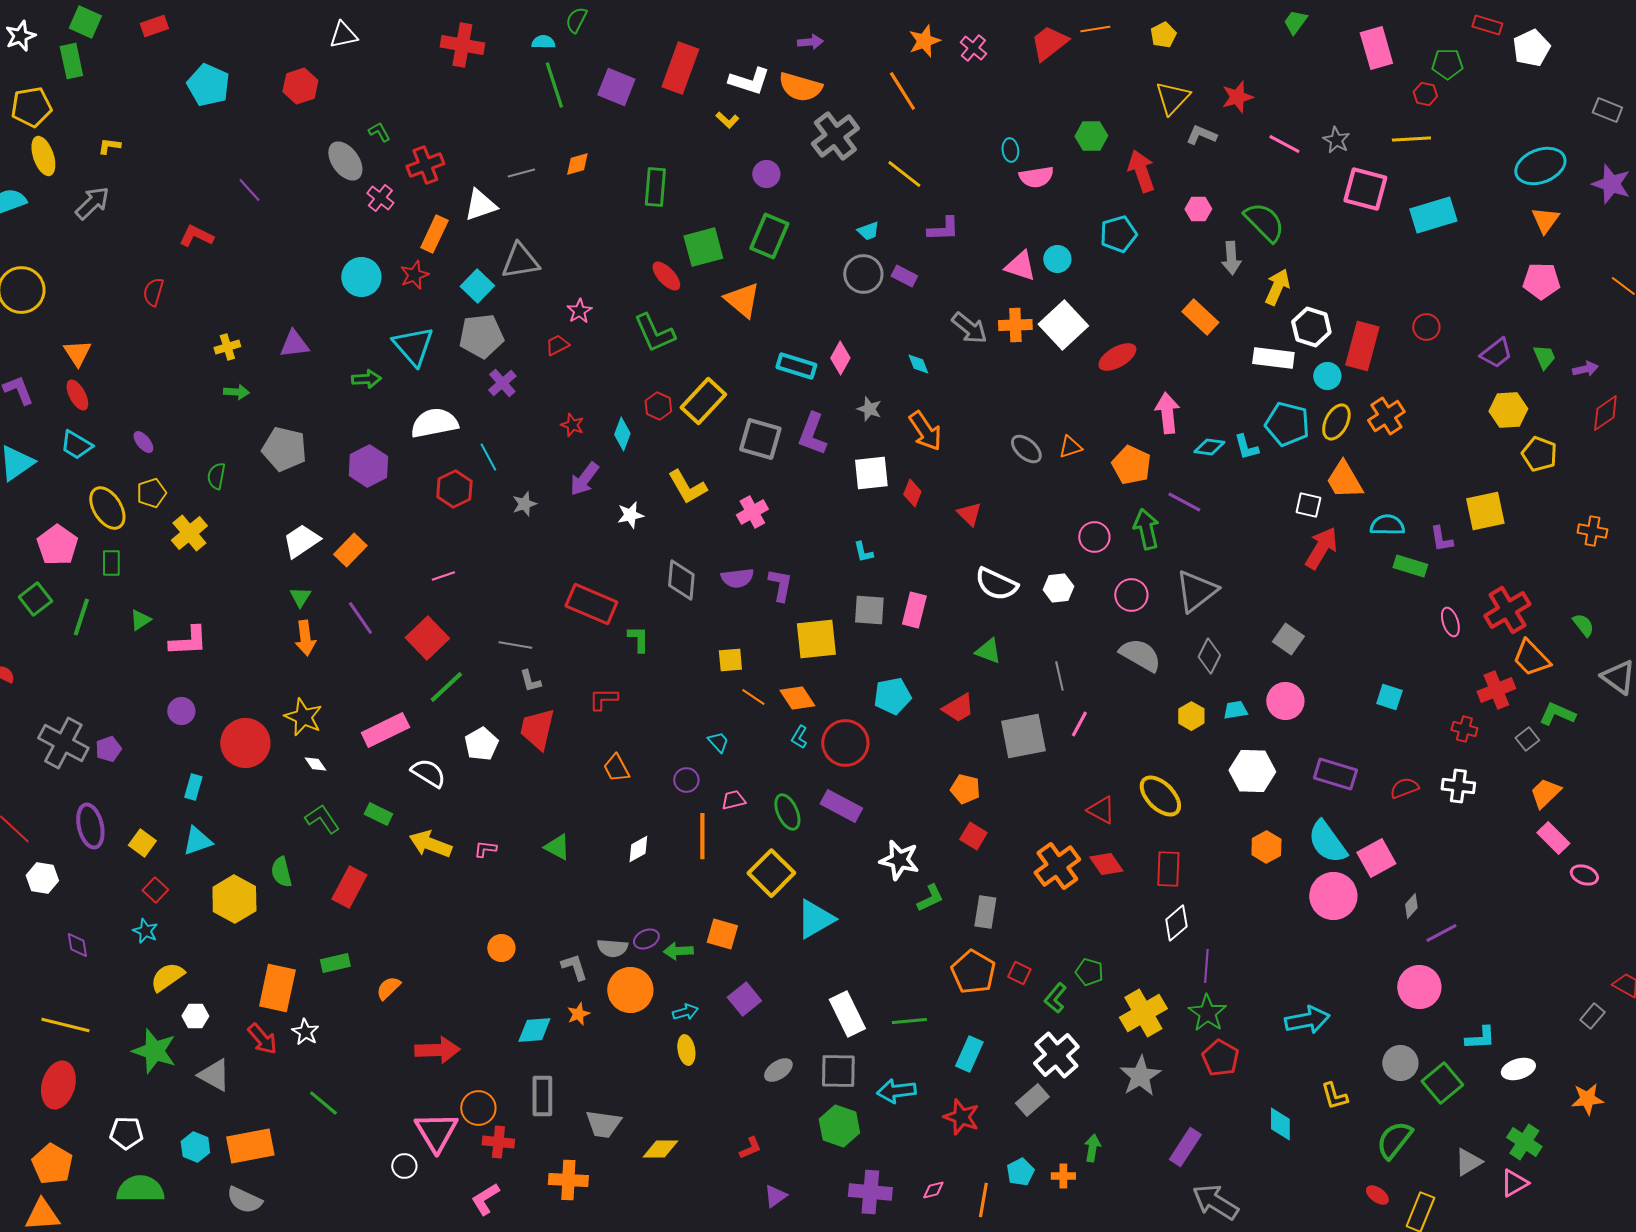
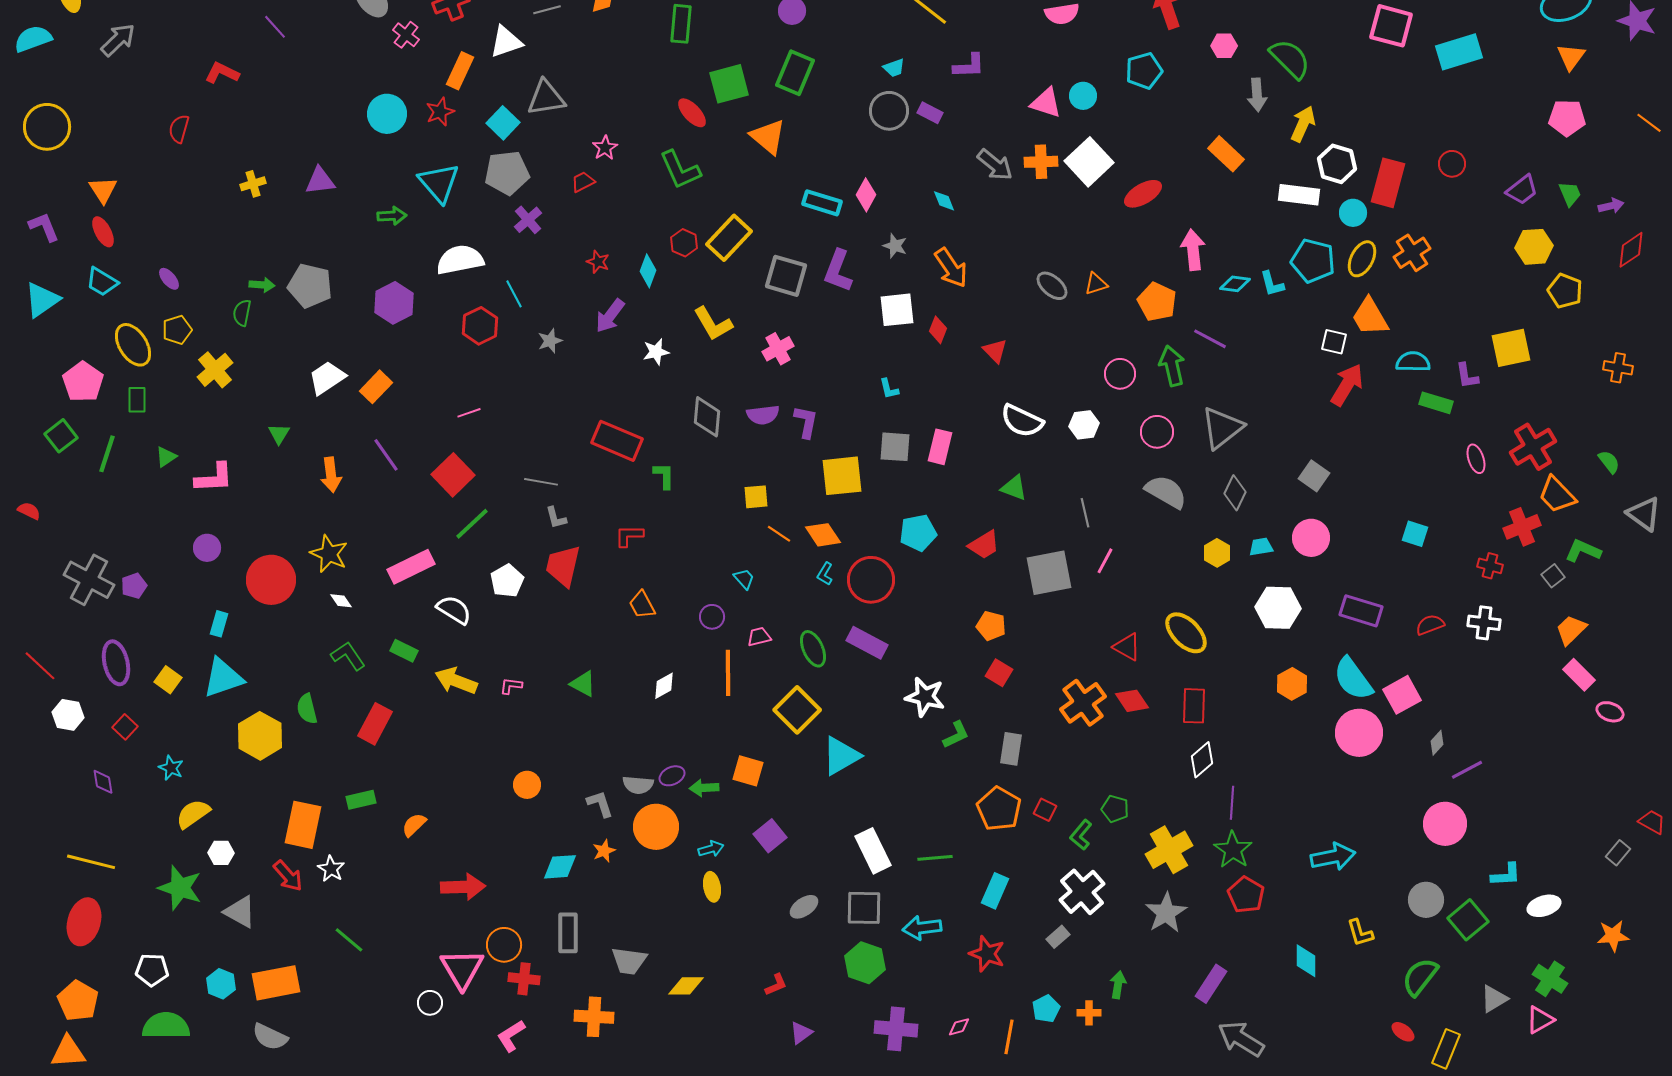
green arrow: (236, 392) -> (262, 285), moved
green triangle: (300, 597) -> (279, 434), moved
cyan triangle: (197, 841) -> (223, 678), size x1.4
red square: (155, 890) -> (125, 727), moved
gray rectangle: (1032, 1100) -> (1058, 937), size x0.7

